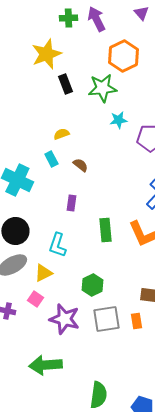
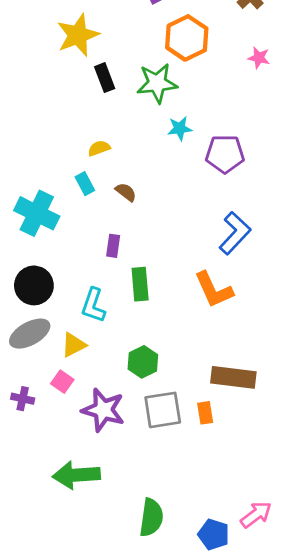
green rectangle: (105, 230) -> (140, 284), moved

